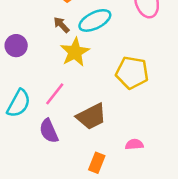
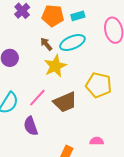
brown trapezoid: (91, 117) -> (65, 102), moved

